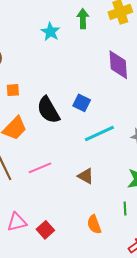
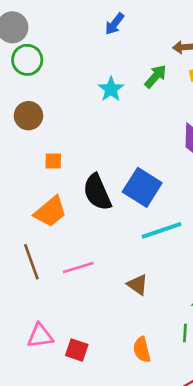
green arrow: (83, 19) -> (156, 76), turned 36
blue square: (82, 103) -> (142, 187), size x1.6
red square: (45, 230) -> (77, 350), turned -36

